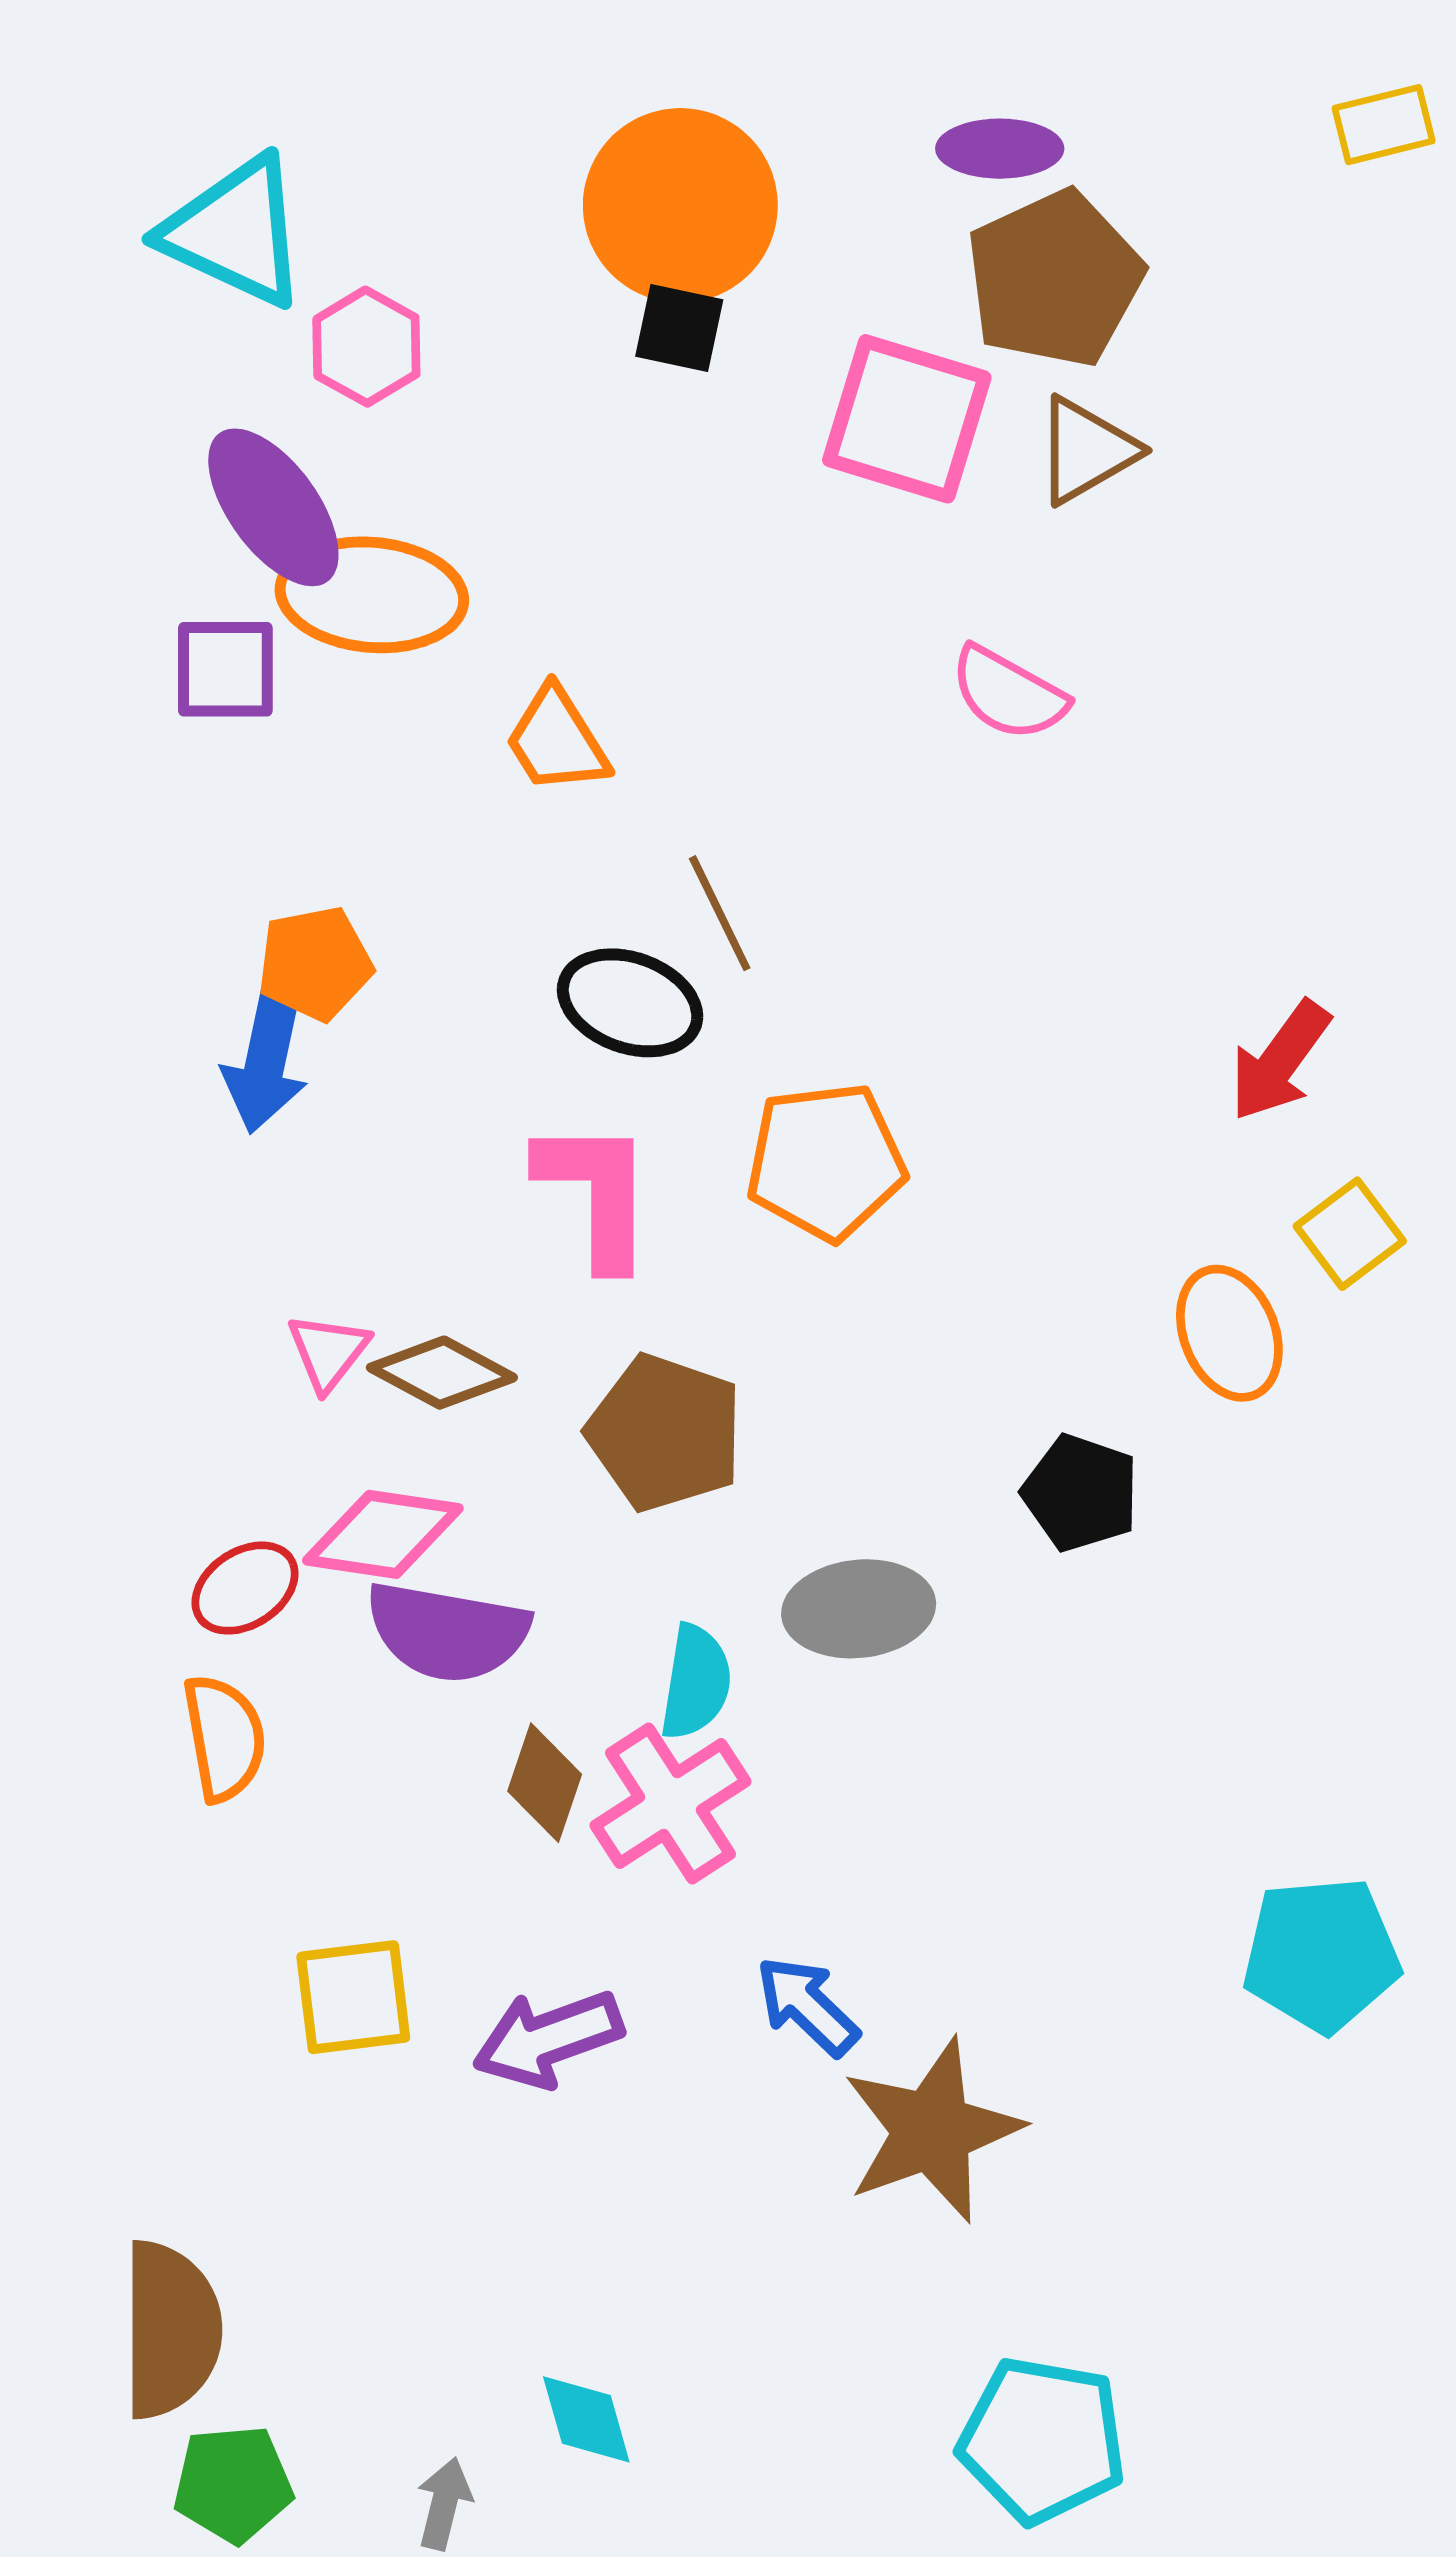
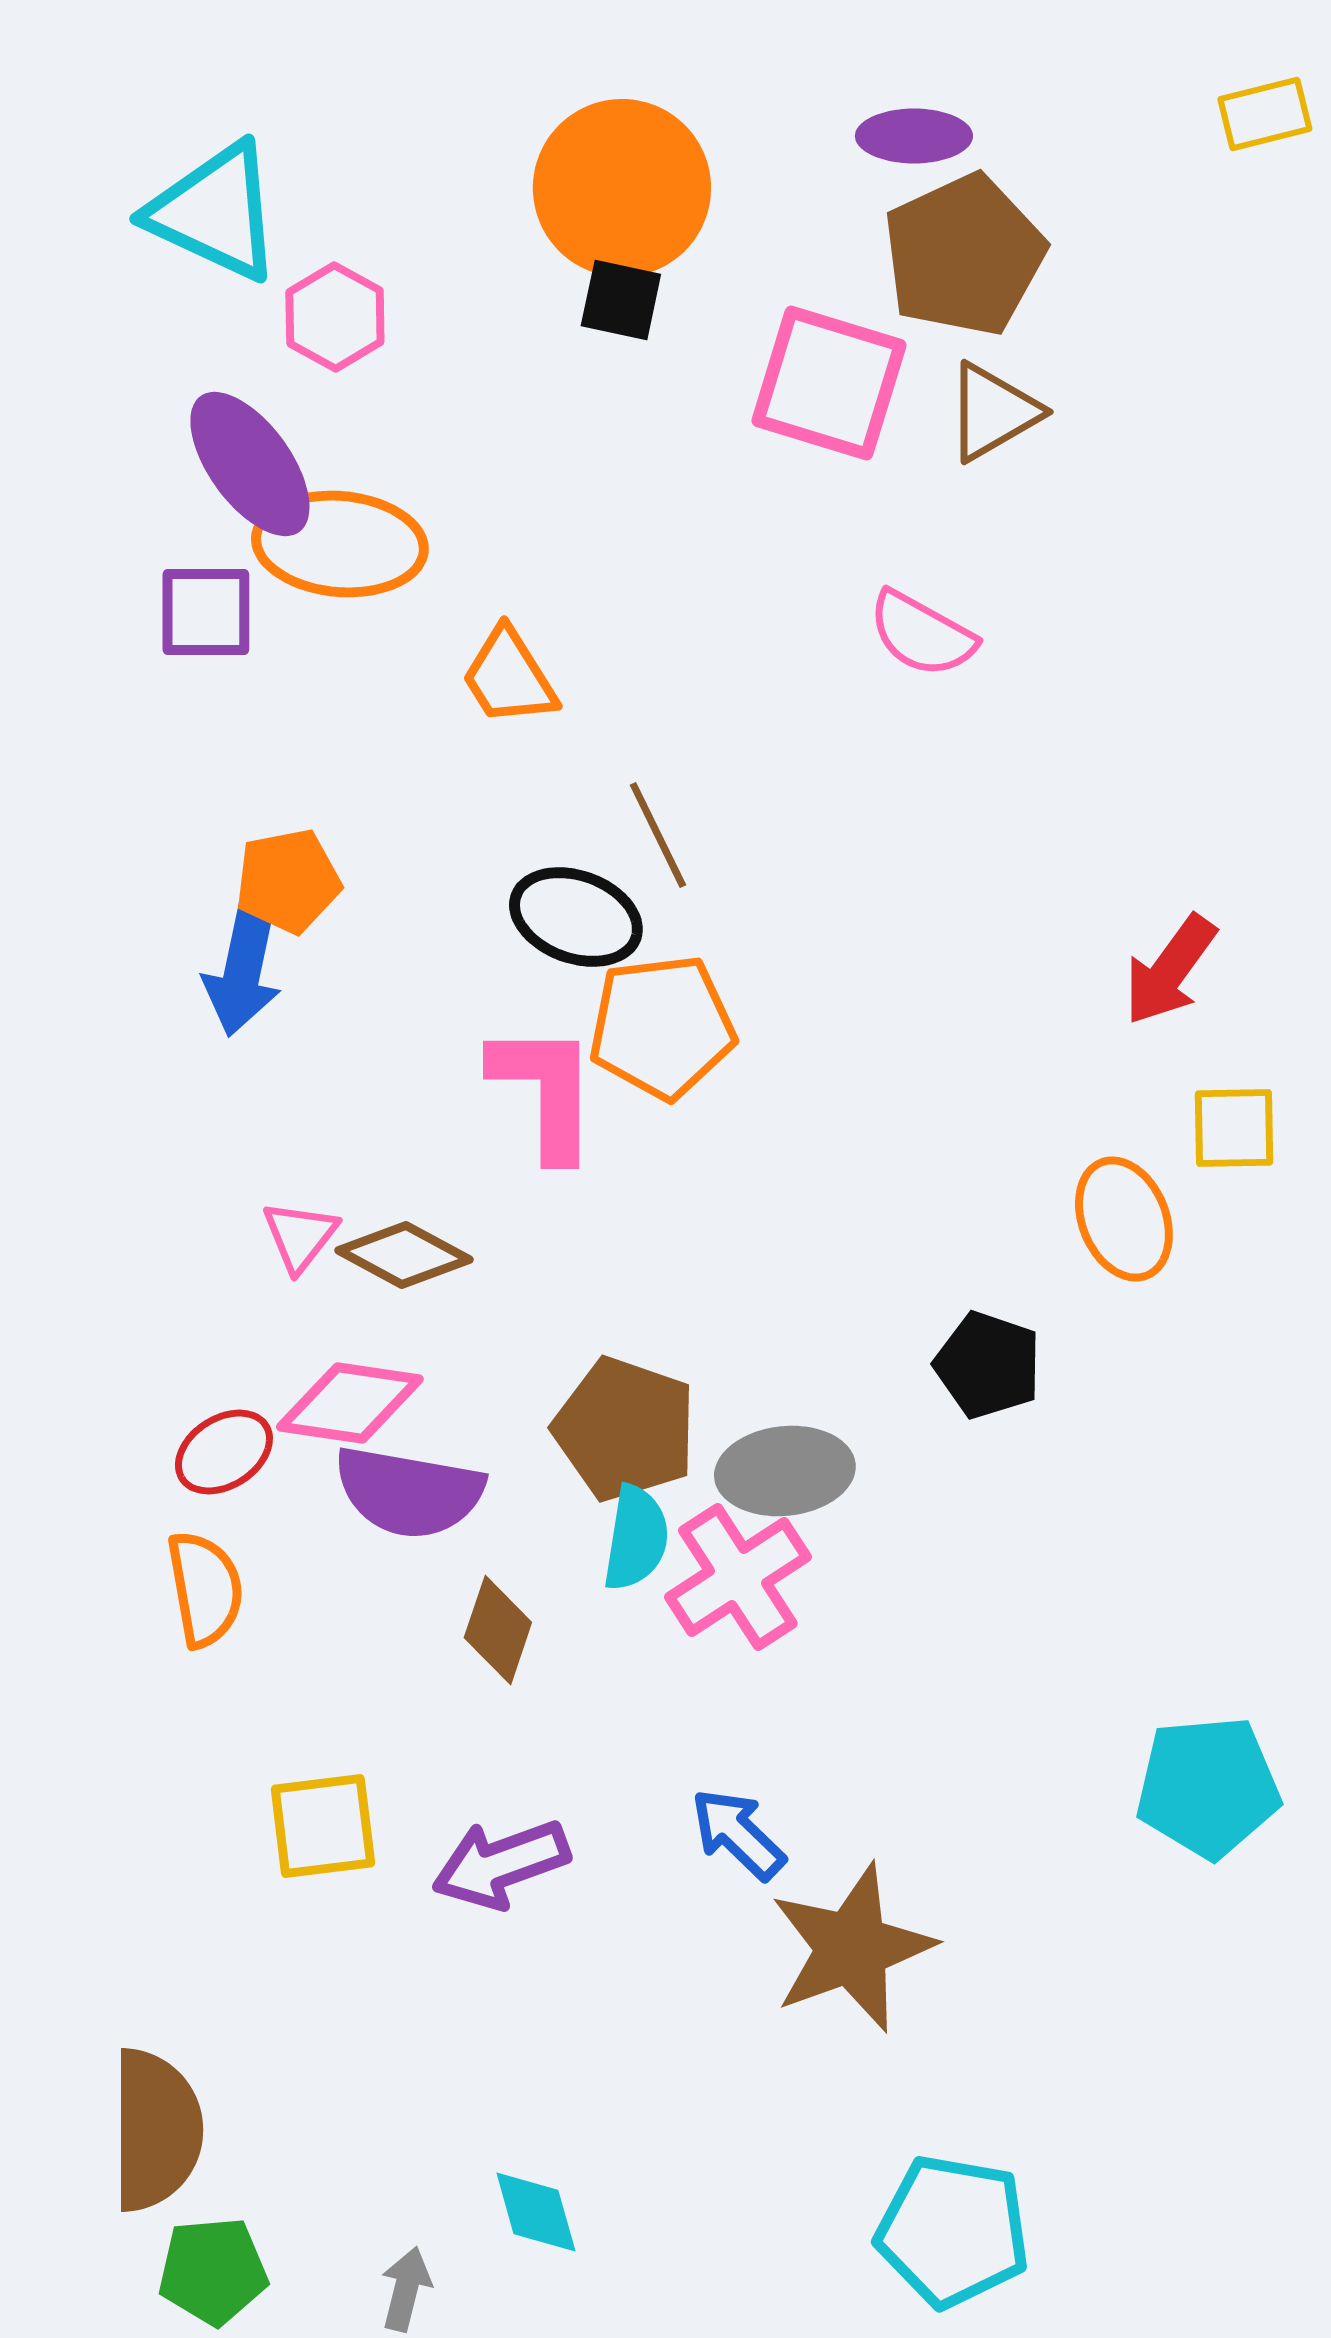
orange pentagon: (826, 1161) -> (662, 1027), moved
yellow square: (1350, 1234) -> (1234, 1128), turned 36
brown pentagon: (665, 1433) -> (625, 1429), moved
pink cross: (670, 1804) -> (738, 1577), moved

